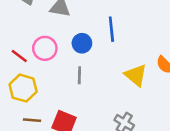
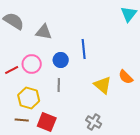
red line: (19, 56) -> (12, 70), turned -64
yellow hexagon: (23, 88) -> (29, 98), moved

